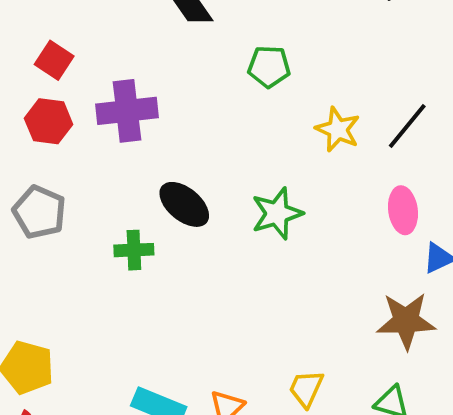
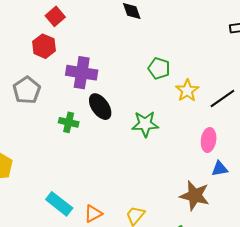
green pentagon: (269, 67) -> (159, 68), moved
purple cross: (127, 111) -> (82, 73), moved

